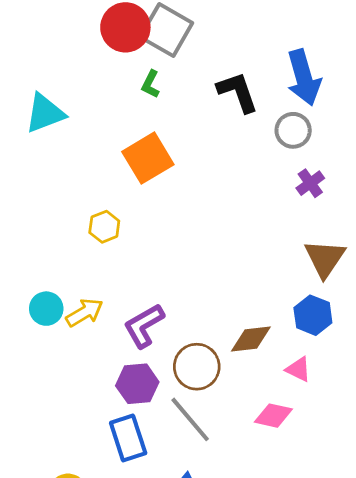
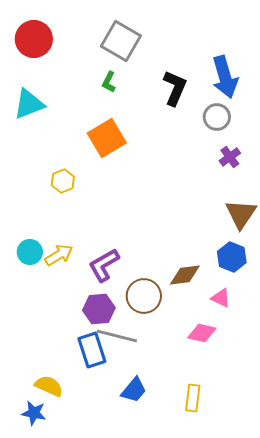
red circle: (125, 27) -> (34, 39), moved
black L-shape: (238, 92) -> (175, 88), turned 42
yellow hexagon: (104, 227) -> (63, 181), moved
gray line: (190, 419) -> (117, 336), moved, turned -36

